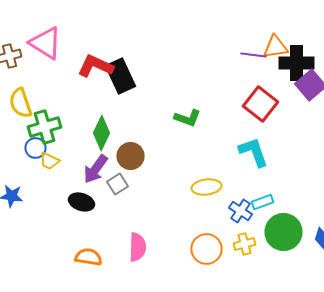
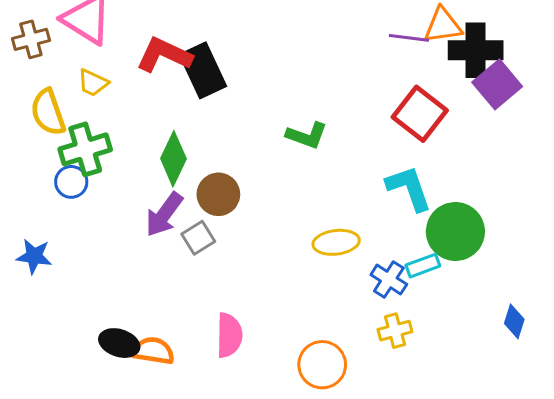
yellow trapezoid: (50, 161) -> (93, 83), moved
black ellipse: (82, 202) -> (119, 343), moved
green circle: (284, 232) -> (455, 231), moved
orange circle: (206, 249) -> (322, 365), moved

